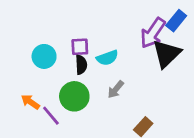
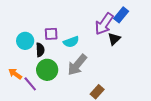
black triangle: (167, 54) -> (114, 39), size x0.6
black semicircle: (81, 65) -> (40, 50), moved
gray arrow: (116, 89) -> (77, 65), size x1.6

